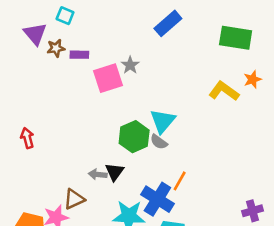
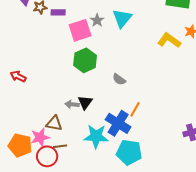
cyan triangle: (163, 121) -> (122, 18), moved
green hexagon: (134, 137) -> (85, 60), moved
red arrow: (27, 138) -> (18, 76), turned -49
brown triangle: (74, 199) -> (54, 123), turned 36

